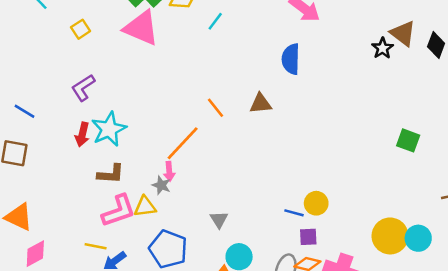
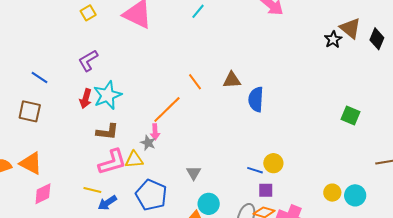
blue semicircle: (291, 59) -> (256, 99), moved
yellow circle: (390, 236) -> (332, 193), size x0.6

